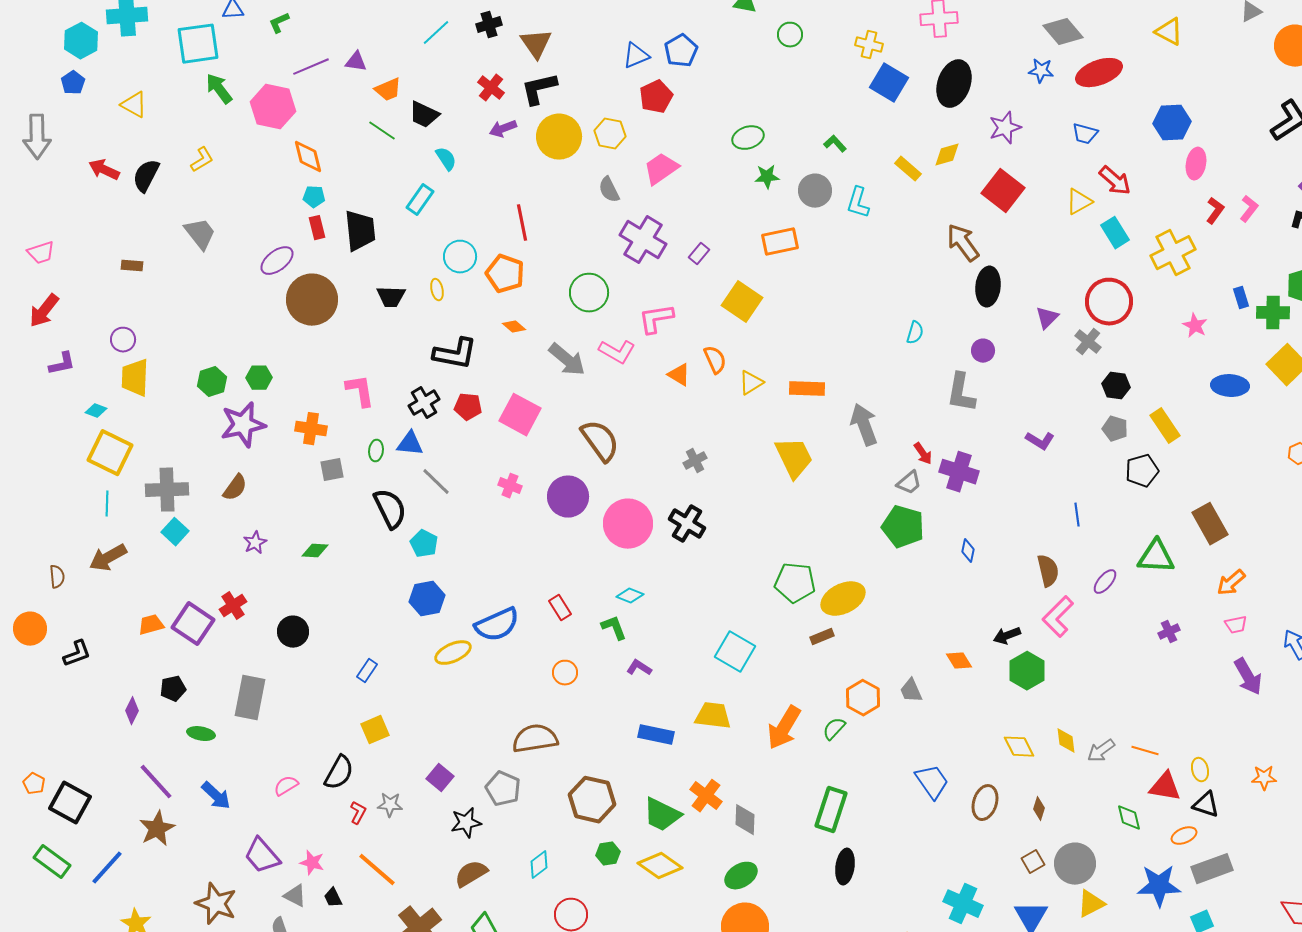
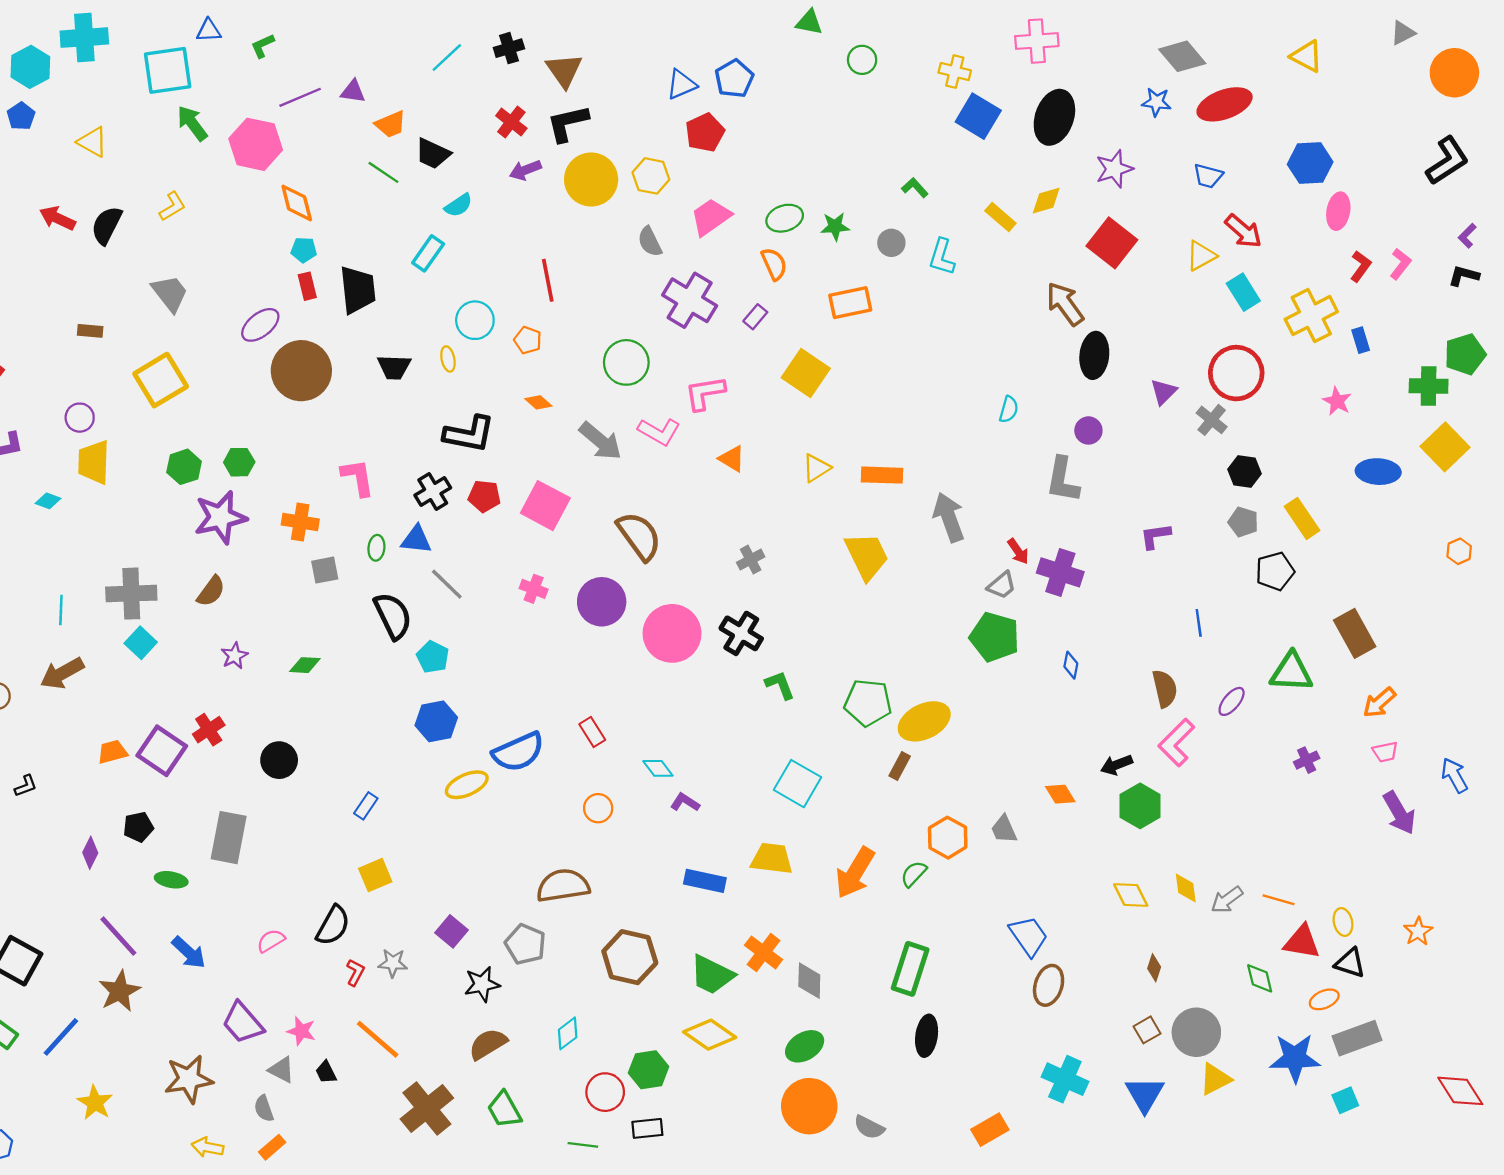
green ellipse: (748, 138) -> (785, 218), moved
cyan semicircle: (446, 159) -> (459, 205), turned 90
gray circle: (815, 191) -> (891, 243), size x0.7
orange pentagon: (505, 274) -> (528, 340), size x0.6
blue rectangle: (1241, 298) -> (1361, 340), moved
orange semicircle: (715, 360) -> (774, 264), moved
purple L-shape: (1040, 441) -> (1155, 536), turned 140
yellow square: (110, 453) -> (161, 380), moved, turned 33
cyan diamond: (630, 596) -> (658, 768), moved, turned 32
green L-shape: (614, 628) -> (780, 685), moved
brown rectangle: (822, 637) -> (900, 766), turned -40
black L-shape: (77, 654) -> (26, 786), size x0.7
orange star: (1264, 778) -> (1418, 931), turned -30
brown ellipse: (985, 803) -> (1049, 985), moved
green hexagon: (608, 854) -> (649, 1070), moved, size x1.4
brown star: (216, 904) -> (189, 1079), turned -30

